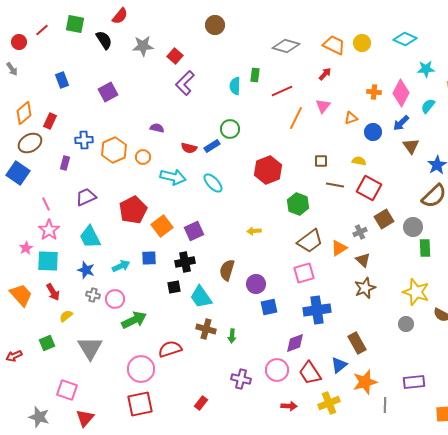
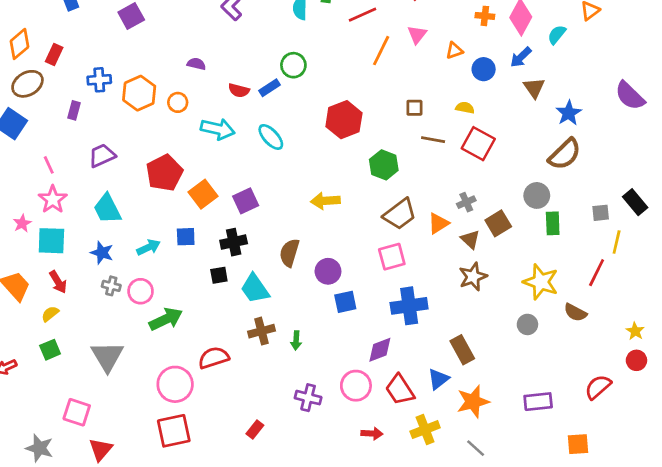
brown square: (384, 219) -> (498, 223), moved
yellow arrow: (254, 231) -> (325, 201), size x1.5
yellow semicircle: (66, 316) -> (50, 314), moved
brown cross: (206, 329) -> (262, 331), turned -30
gray line: (385, 405) -> (476, 448), moved, turned -49

